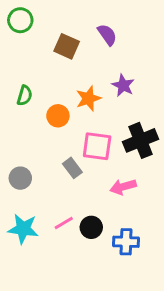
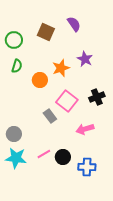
green circle: (20, 20) -> (14, 40), moved
black cross: (141, 140) -> (97, 97), size x0.7
pink square: (97, 146) -> (67, 101), turned 30
gray circle: (20, 178) -> (14, 134), moved

